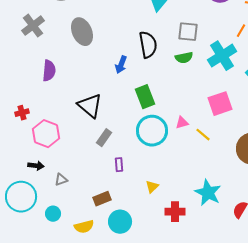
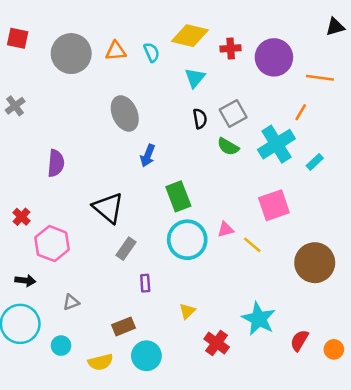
gray cross: (33, 26) -> (15, 106), moved, size x0.7
gray ellipse: (82, 32) -> (125, 113), moved
gray square: (188, 32) -> (233, 113), turned -35
black semicircle: (148, 45) -> (200, 119), moved, size x0.6
green semicircle: (184, 58) -> (228, 147), turned 42
red cross: (22, 113) -> (21, 217), turned -32
black arrow: (36, 166) -> (25, 281), moved
red cross: (175, 212) -> (217, 343), turned 36

